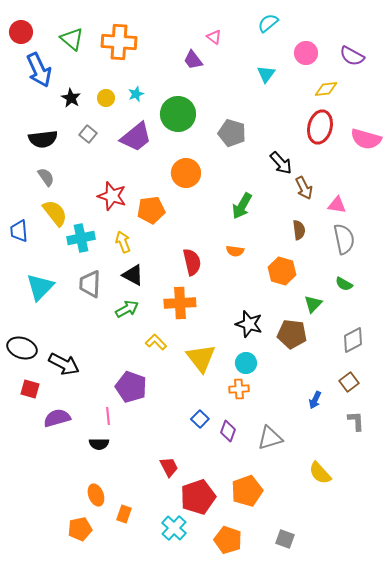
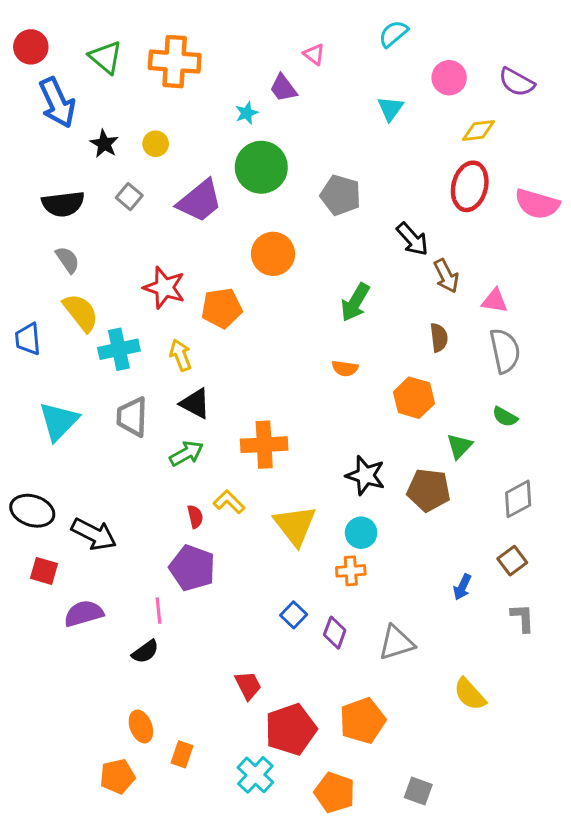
cyan star: (136, 94) -> (247, 113), moved
red semicircle: (192, 262) -> (195, 517), moved, size x0.6
black semicircle: (99, 444) -> (145, 652), turned -36

